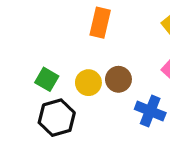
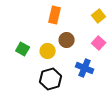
brown circle: (118, 79) -> (67, 40), moved
black hexagon: (57, 118) -> (51, 79), moved

